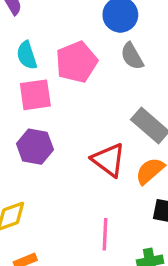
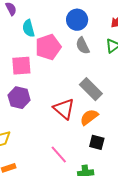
cyan semicircle: (27, 55) -> (28, 28), moved
pink line: (105, 234) -> (59, 154), turned -48

